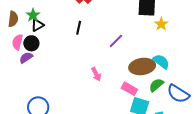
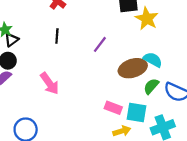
yellow star: (161, 24) -> (147, 19), size x1.5
pink arrow: (96, 74) -> (50, 83), moved, size x1.5
pink rectangle: (129, 89) -> (113, 108), moved

